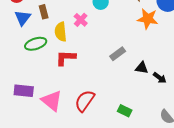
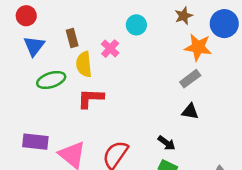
brown rectangle: (44, 12) -> (72, 38), moved
gray rectangle: (118, 54) -> (190, 79), moved
black arrow: (160, 78) -> (167, 143), moved

